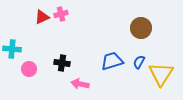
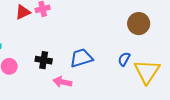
brown circle: (141, 28) -> (139, 24), moved
blue trapezoid: (112, 61) -> (81, 58), moved

